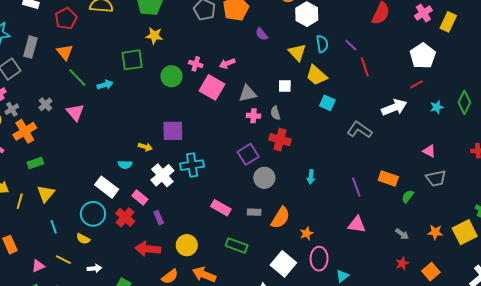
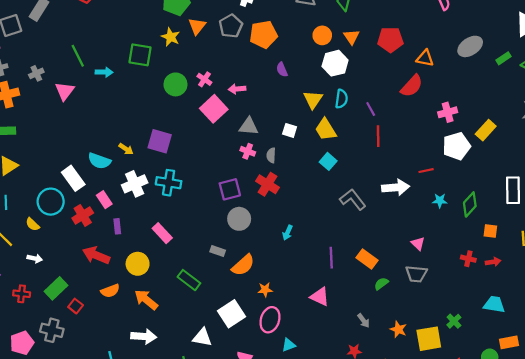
pink cross: (423, 13) -> (448, 112), moved
yellow rectangle: (448, 22) -> (486, 130), moved
orange triangle: (65, 52) -> (197, 26), moved
white pentagon: (423, 56) -> (456, 146), moved
cyan semicircle: (125, 165) -> (99, 161), size x1.5
pink rectangle: (221, 208) -> (162, 233), moved

